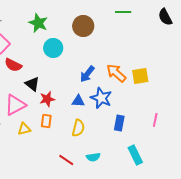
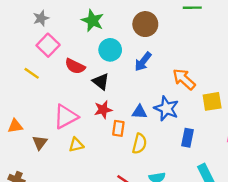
red semicircle: (13, 65) -> (75, 66), moved
blue arrow: (87, 74) -> (143, 62), moved
yellow square: (140, 76) -> (212, 101), moved
black triangle: (32, 84) -> (101, 82), moved
orange rectangle: (46, 121) -> (118, 128), moved

